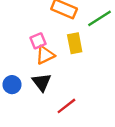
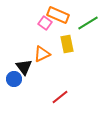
pink square: (38, 41) -> (45, 23), moved, turned -32
black triangle: (42, 82) -> (24, 67), moved

